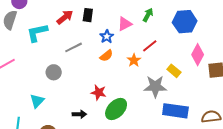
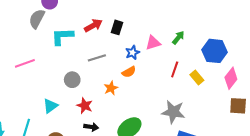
red line: (150, 46) -> (175, 69), turned -42
pink diamond: (198, 55) -> (231, 78), moved
orange star: (134, 60) -> (111, 88), moved
yellow rectangle: (174, 71) -> (197, 78), moved
red star: (99, 92) -> (85, 106), moved

